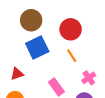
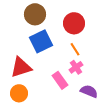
red triangle: (17, 74) -> (21, 67), size x1.6
pink cross: (89, 78) -> (76, 67), moved

